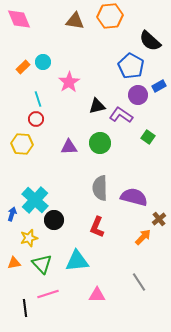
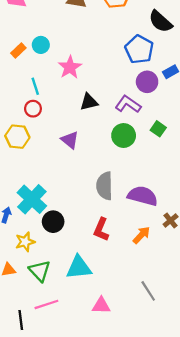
black triangle: (97, 106) -> (89, 102), moved
green circle: (100, 143) -> (124, 136), moved
purple triangle: (69, 147) -> (70, 140), turned 42
orange arrow: (143, 237) -> (141, 235), moved

